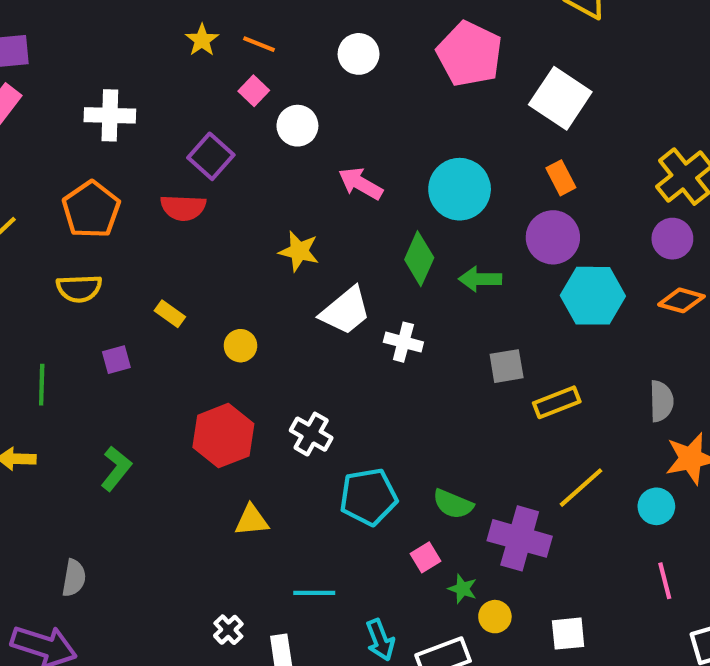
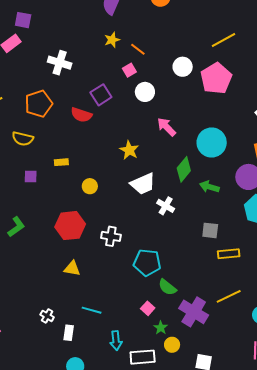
pink pentagon: (470, 54) -> (216, 78), moved
yellow rectangle: (170, 314) -> (61, 162), turned -56
white cross: (311, 434) -> (111, 236), turned -36
cyan pentagon: (368, 497) -> (147, 263), moved
pink square: (425, 557) -> (148, 308), turned -32
white cross: (228, 630) -> (47, 316), turned -32

